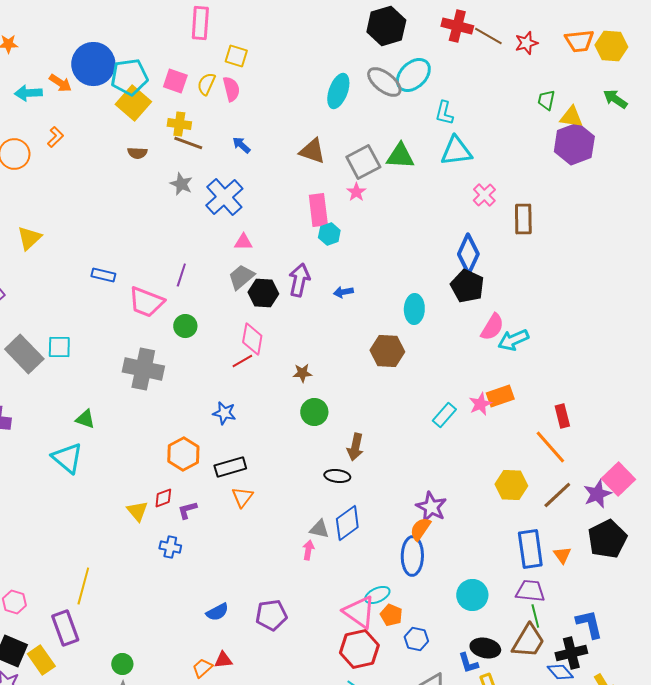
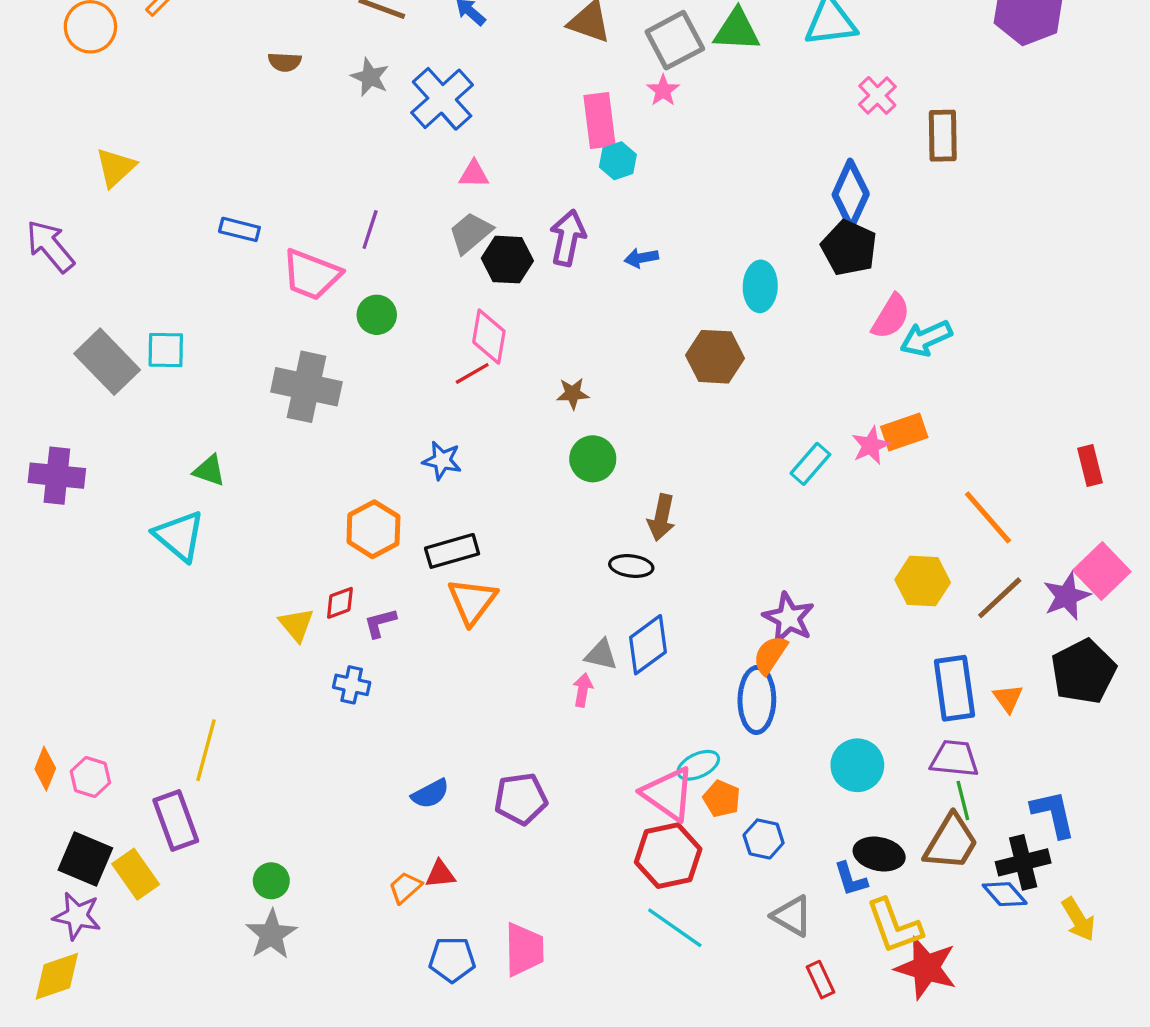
brown semicircle: (137, 153) -> (285, 62), moved
red rectangle: (562, 416) -> (1090, 466), moved
orange triangle: (242, 497) -> (472, 601), size x1.4

